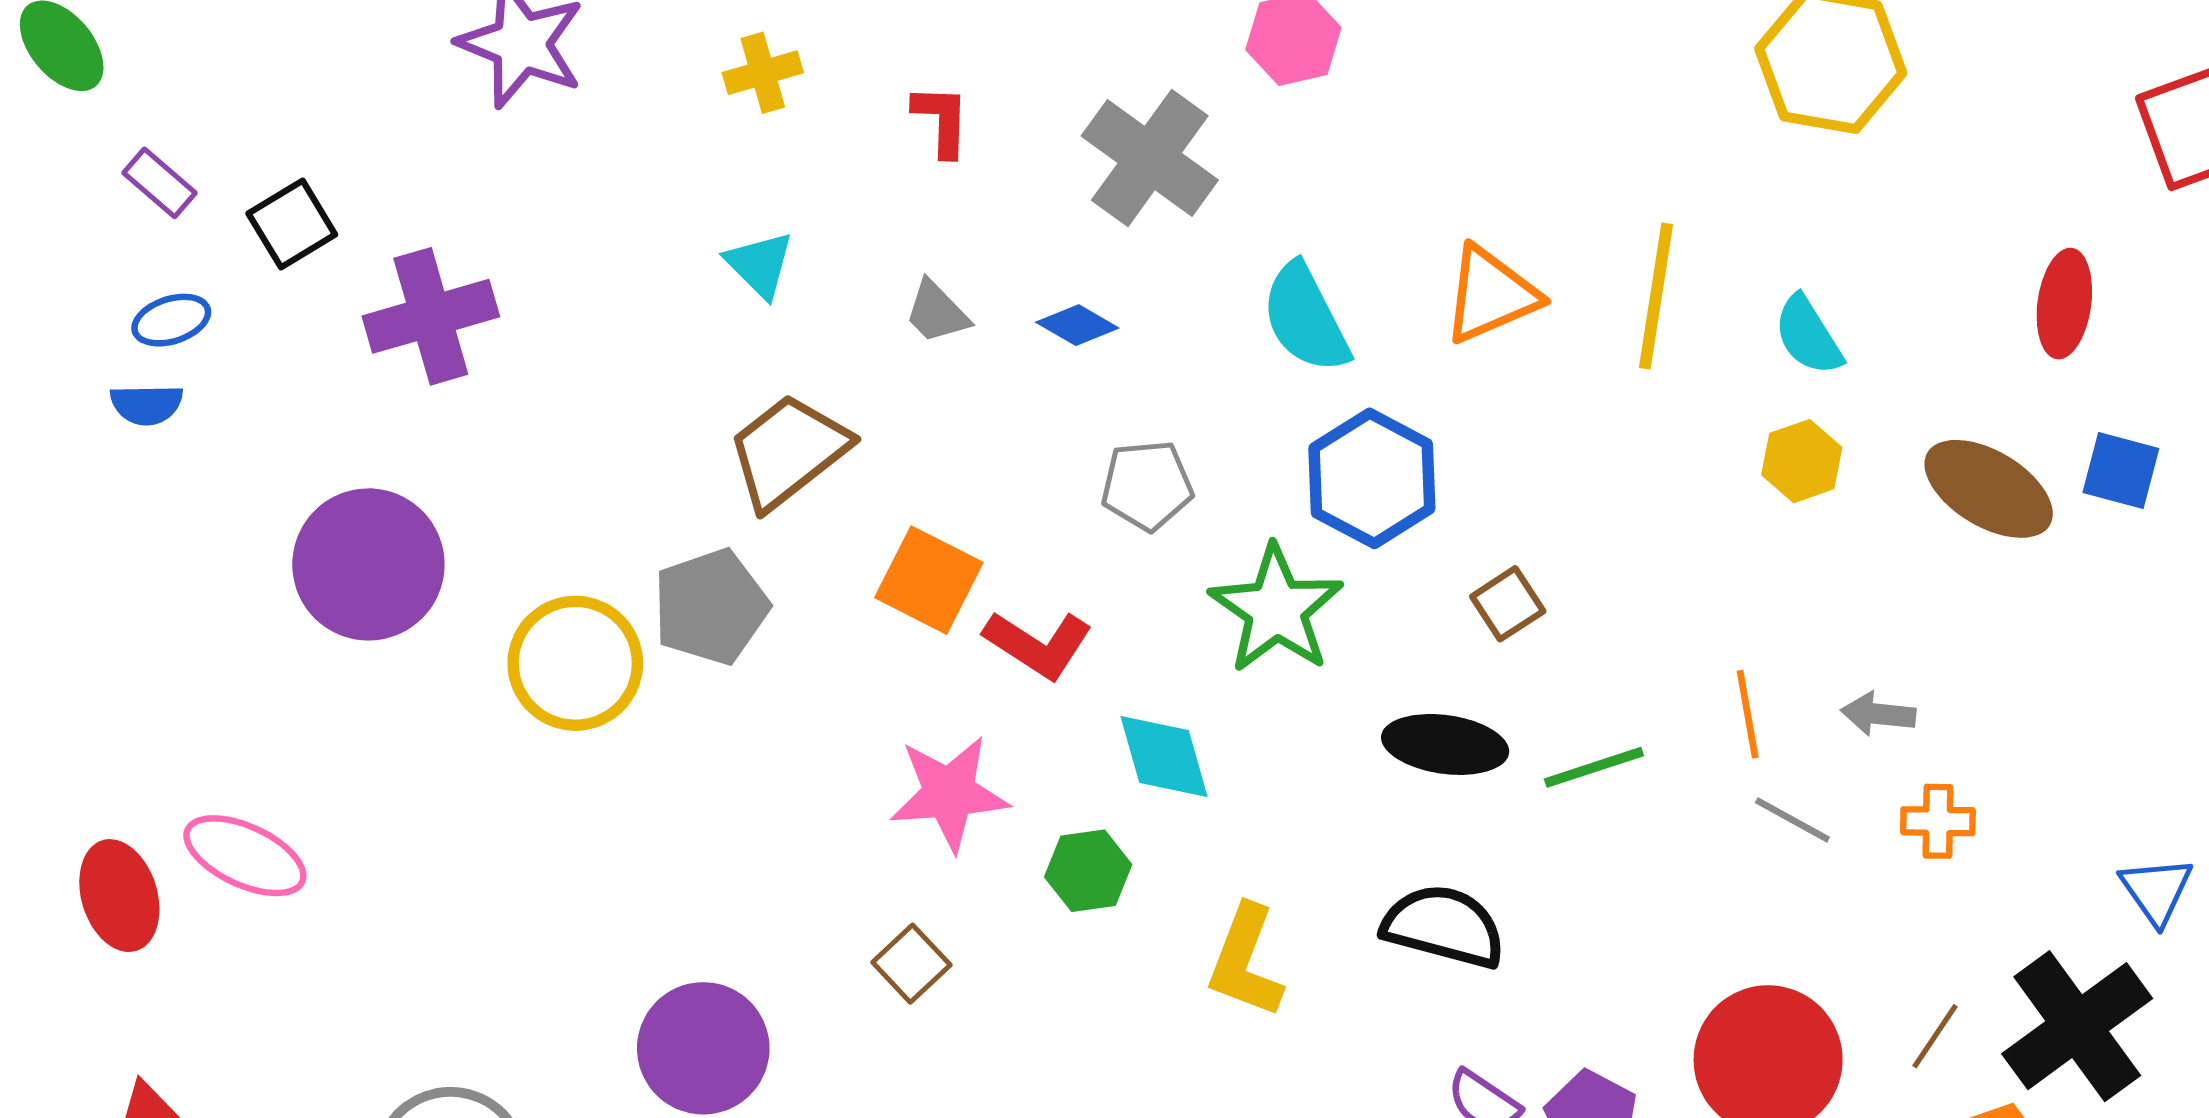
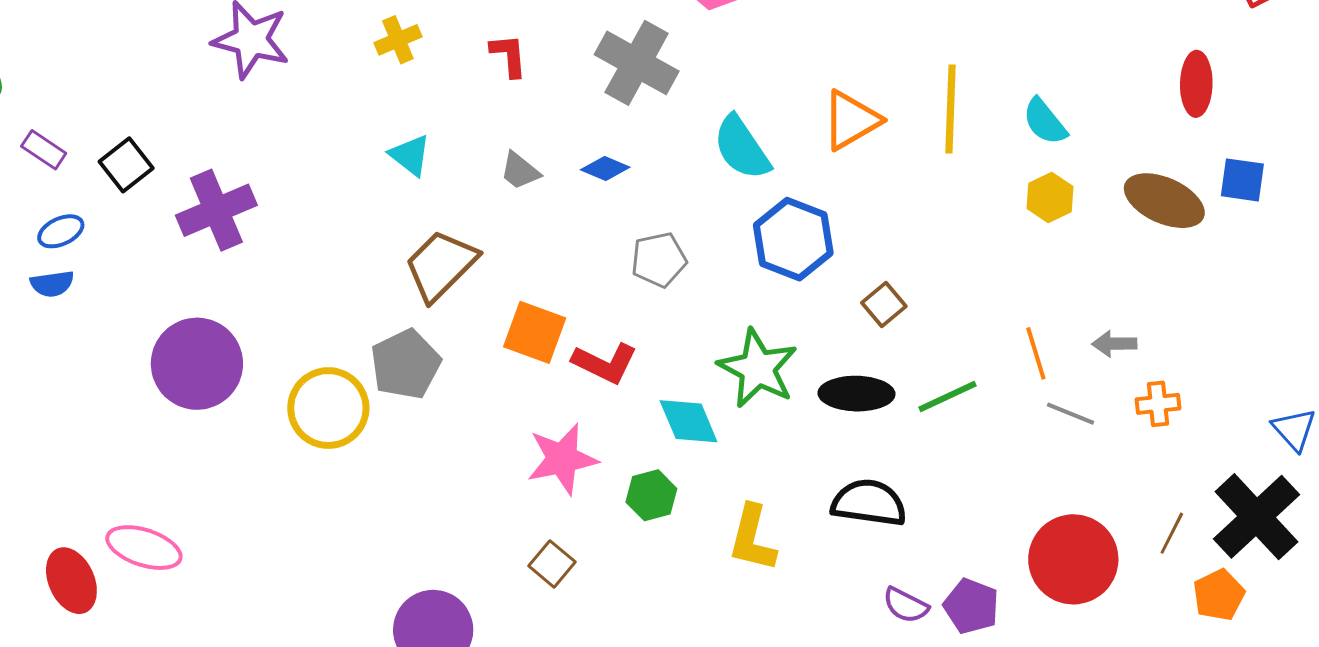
green star: (1276, 609) -> (758, 368), moved

